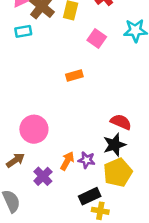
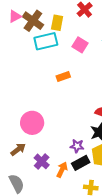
cyan rectangle: (23, 31) -> (46, 41), moved, size x1.6
orange arrow: (67, 161) -> (62, 170), moved
black rectangle: (90, 196) -> (81, 163), moved

